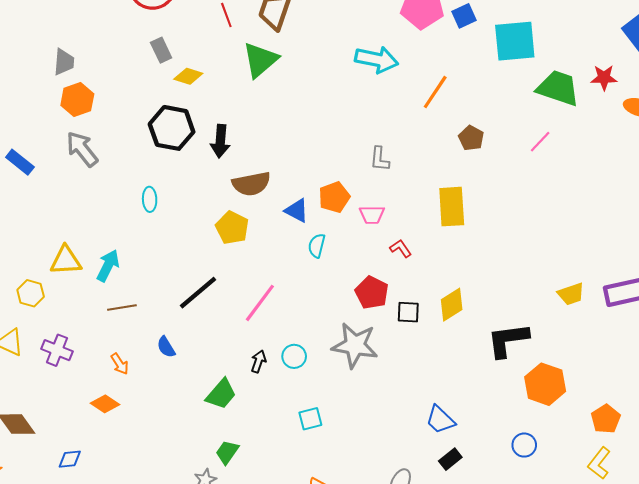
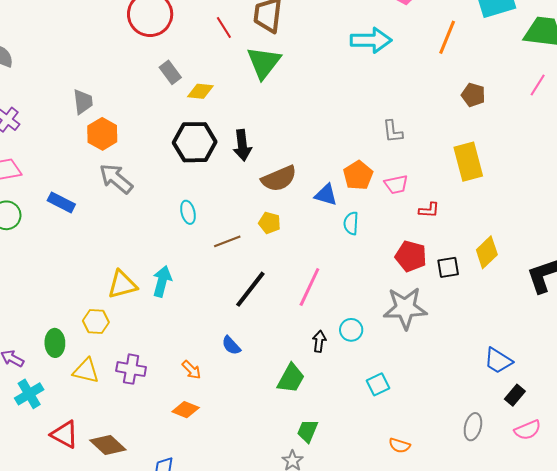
orange line: (435, 92) -> (447, 37), moved
yellow pentagon: (232, 228) -> (270, 223), size x0.7
red L-shape: (401, 248) -> (429, 210), turned 140
brown line: (122, 308) -> (227, 241), moved

